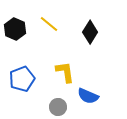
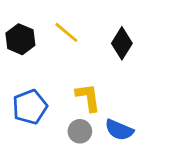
gray circle: (58, 107) -> (80, 131), moved

